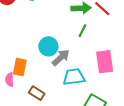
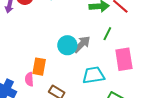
green line: (82, 31) -> (107, 34), moved
gray arrow: (61, 58) -> (82, 44), moved

